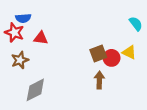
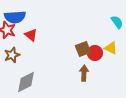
blue semicircle: (23, 18) -> (15, 17), size x1.5
red triangle: (41, 38) -> (31, 35), turned 32

